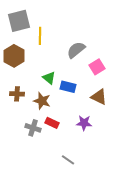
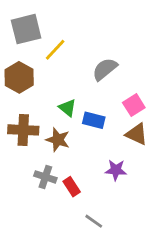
yellow line: (40, 36) -> (55, 50), turned 42
pink square: (97, 67) -> (134, 105), moved
brown cross: (17, 94) -> (23, 130), size x1.5
red rectangle: (52, 123) -> (72, 187), moved, turned 32

